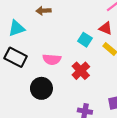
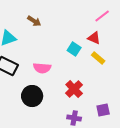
brown arrow: (44, 11) -> (34, 21), turned -144
red cross: (81, 71) -> (74, 89), moved

